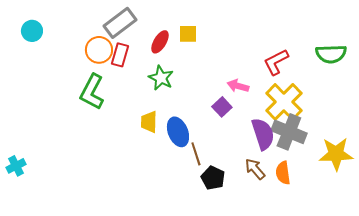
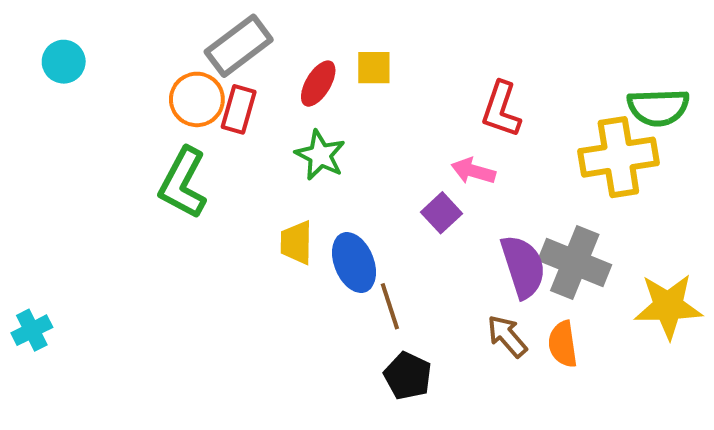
red L-shape: (276, 62) -> (501, 109), moved, turned -44
yellow cross: (284, 102) -> (618, 157), moved, turned 36
black pentagon: (213, 178) -> (408, 376), moved

